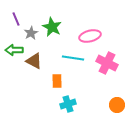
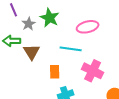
brown triangle: (34, 61) -> (32, 52), turned 30
pink cross: (107, 63) -> (93, 71), moved

